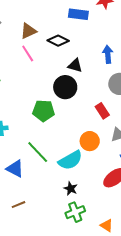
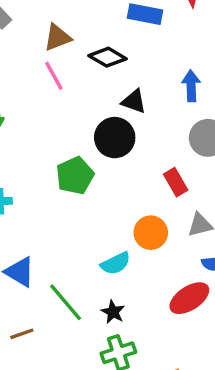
green pentagon: (44, 111) -> (75, 176), turned -30
green line: (38, 152) -> (66, 302), moved
cyan semicircle: (70, 160) -> (116, 263), size x0.7

